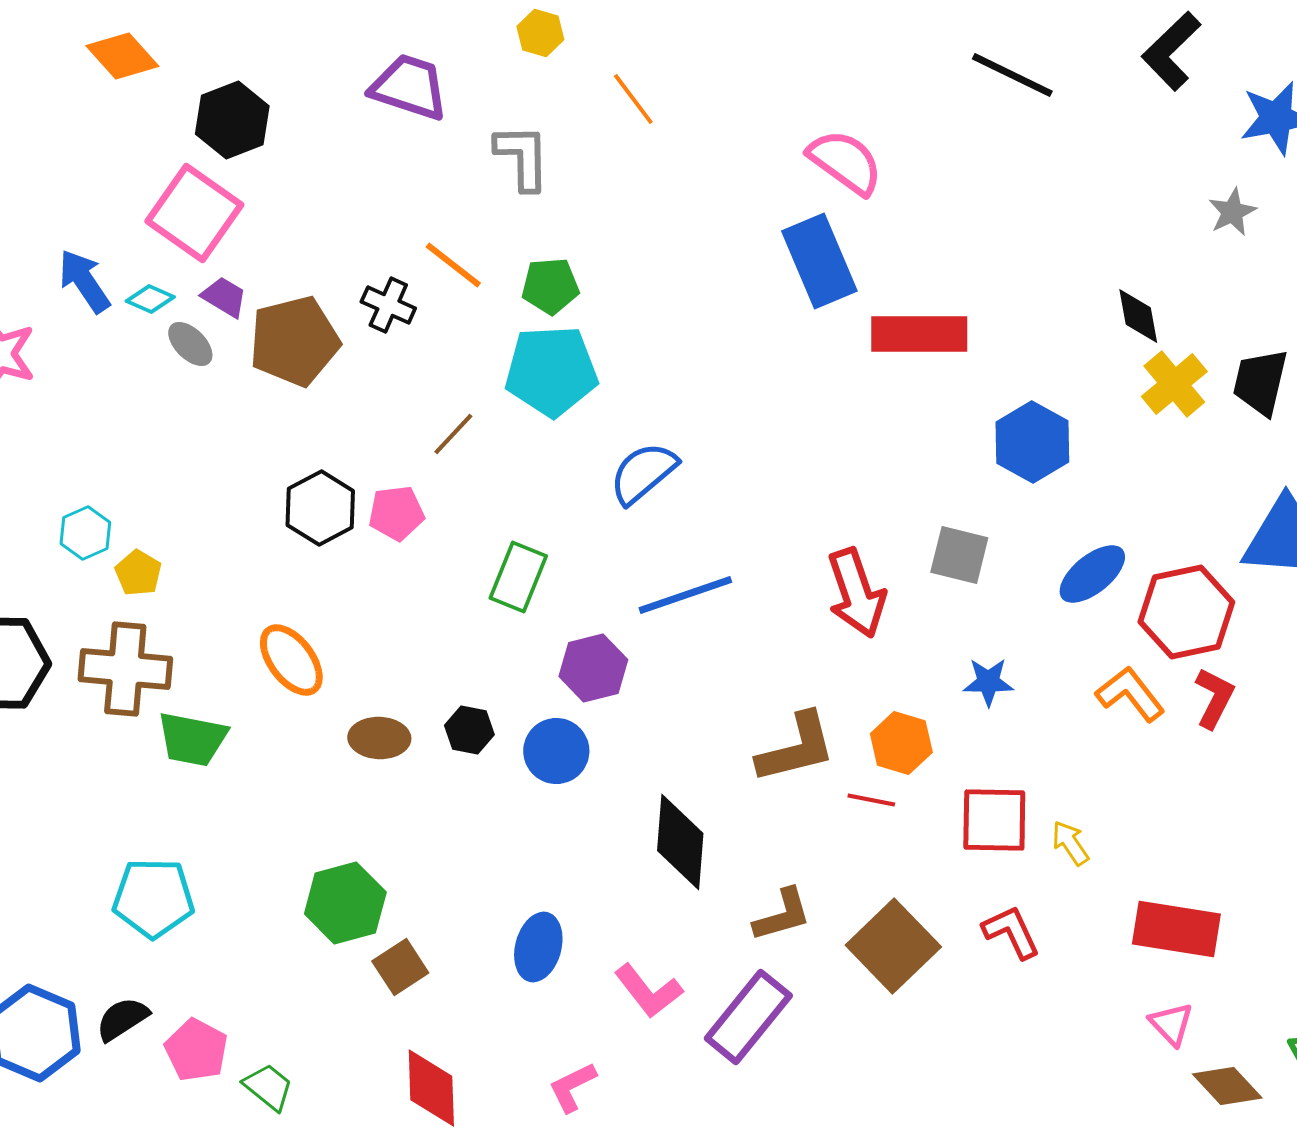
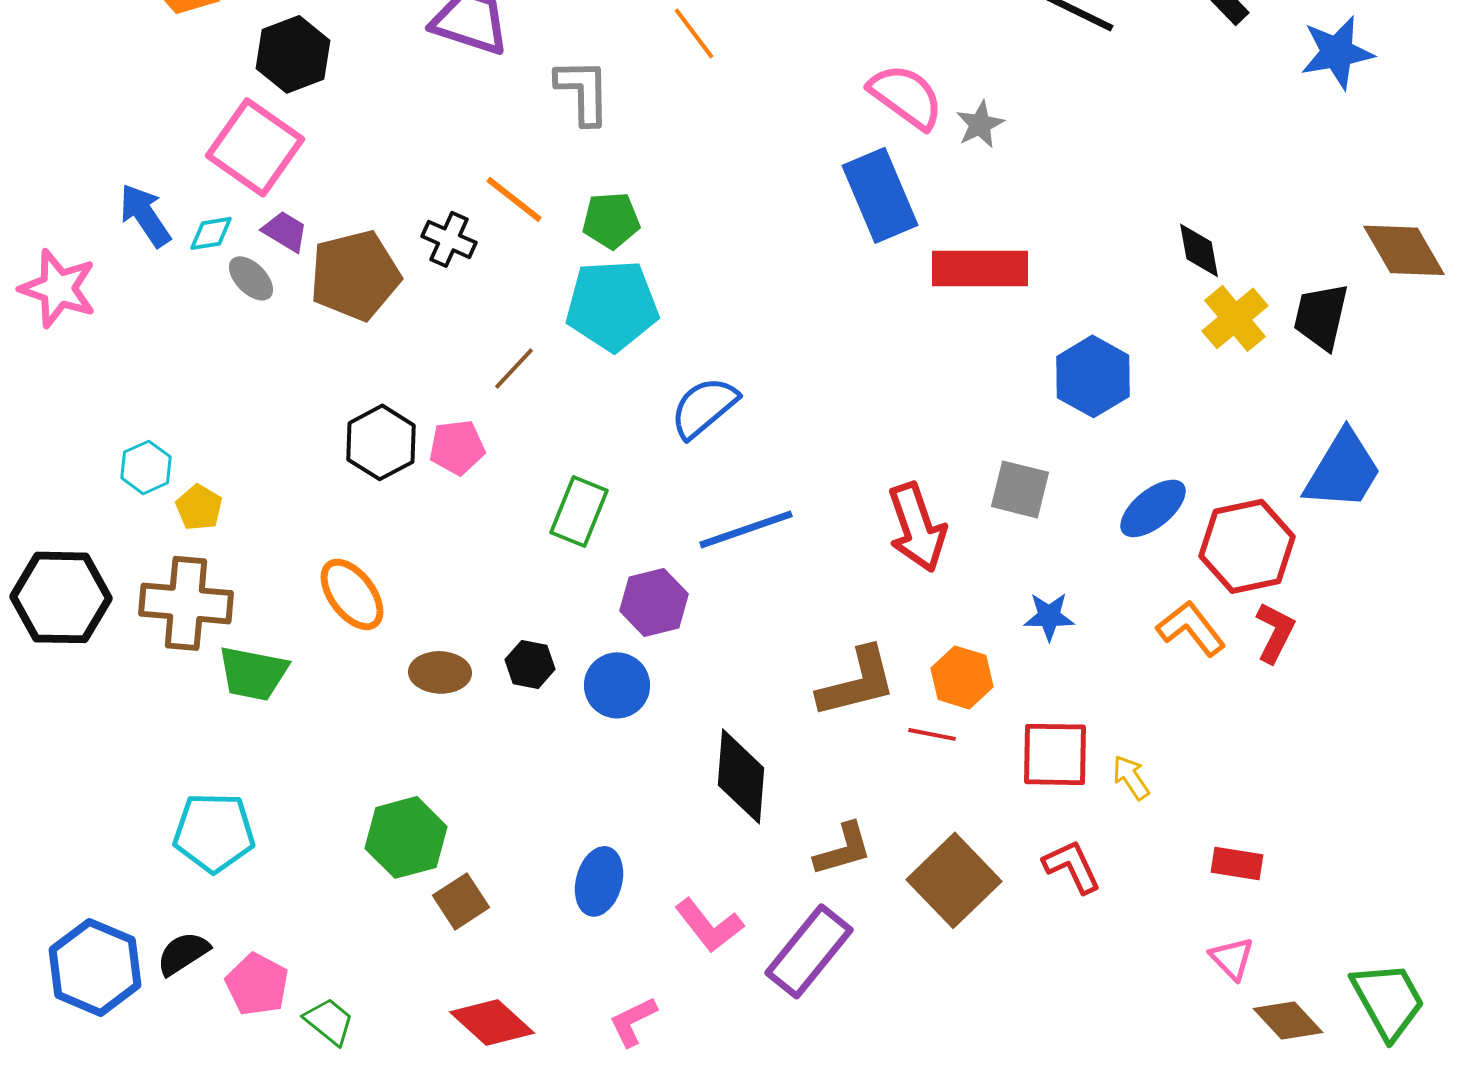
gray star: (1232, 212) -> (980, 124), moved
cyan diamond: (150, 299) -> (211, 233), turned -33
red rectangle: (1176, 929) -> (1237, 863), size x0.6
red diamond: (431, 1088) -> (492, 1022), turned -46

